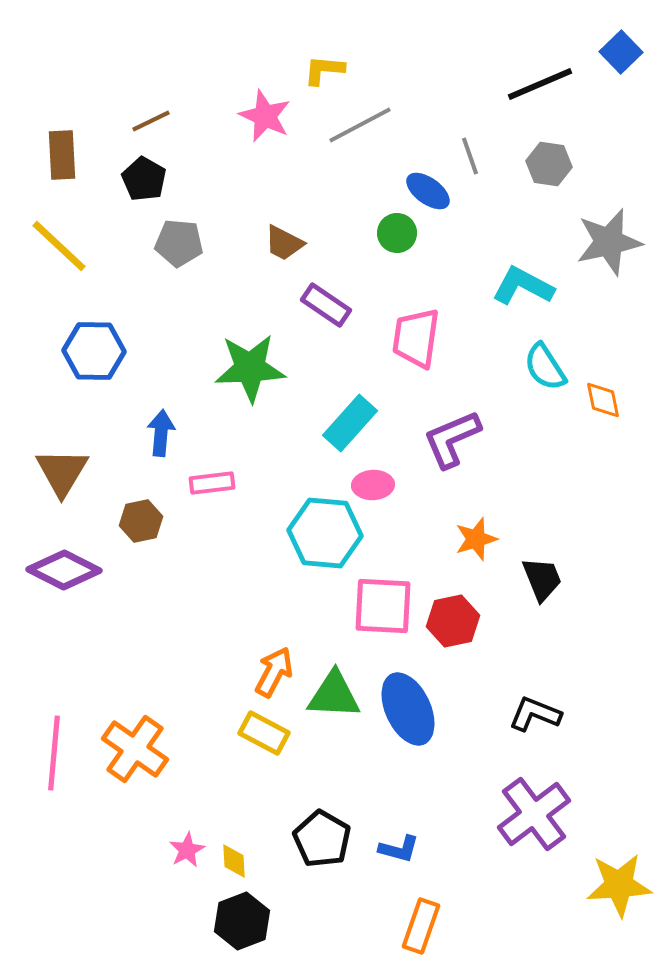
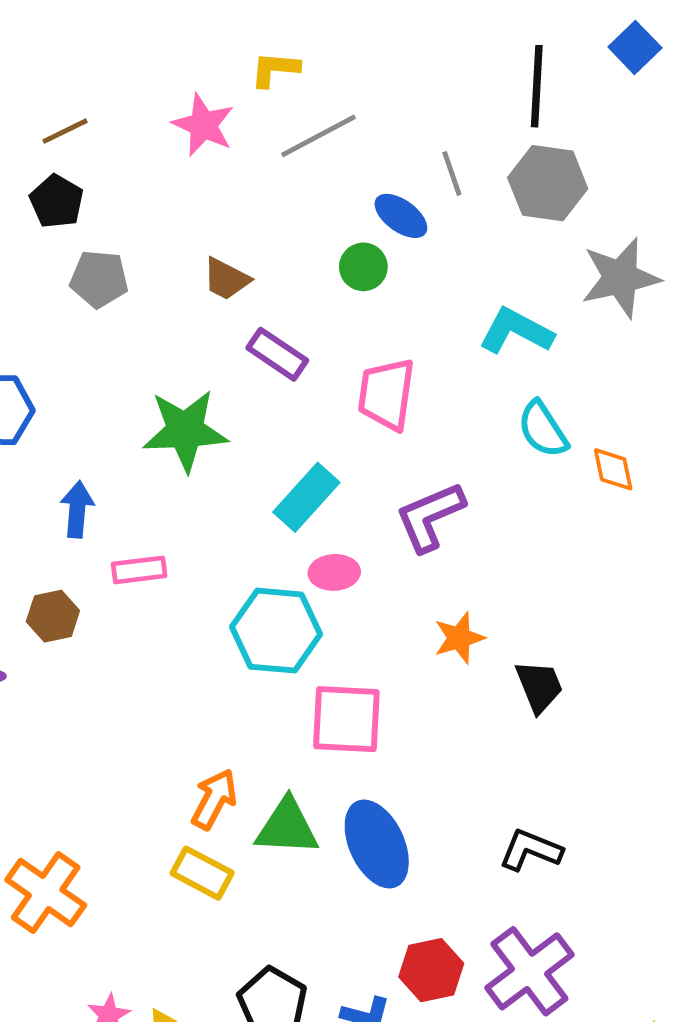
black line: (540, 84) -> (537, 86), turned -64
gray hexagon: (549, 164) -> (548, 183), size x1.4
red hexagon: (453, 621) -> (431, 970), moved

